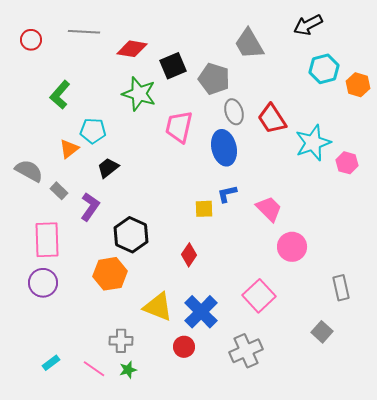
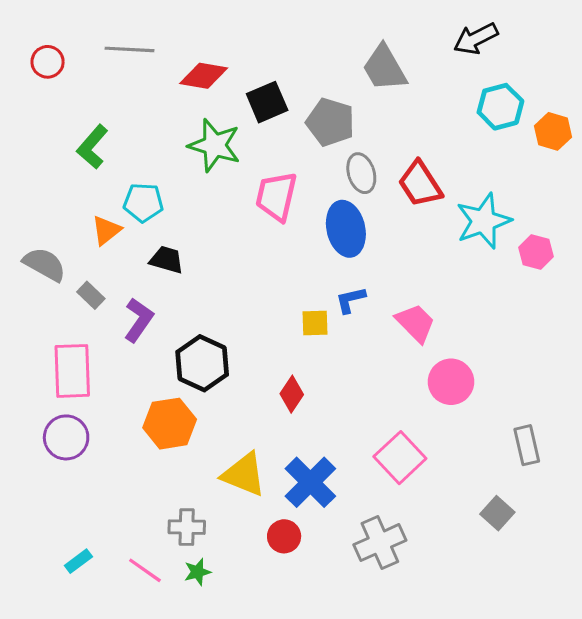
black trapezoid: (108, 168) -> (167, 260), turned 55

